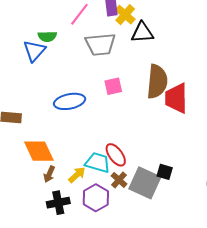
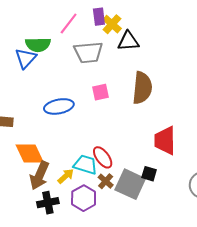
green semicircle: (47, 36) -> (38, 45), size x1.4
red trapezoid: (176, 98) -> (165, 140), moved
brown arrow: (49, 174) -> (39, 175), size x1.8

